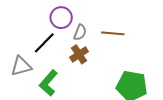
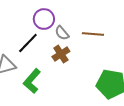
gray semicircle: (80, 32) -> (62, 33), turned 119

